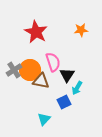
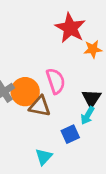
orange star: (81, 30) -> (93, 49), moved
red star: (36, 32) -> (70, 28), moved
black triangle: (67, 75) -> (92, 98), moved

